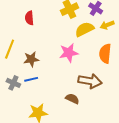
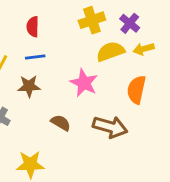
pink star: (69, 53) -> (84, 83), turned 30
blue line: (31, 79) -> (35, 57), moved
brown semicircle: (72, 99) -> (61, 123), moved

